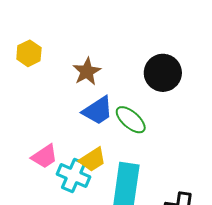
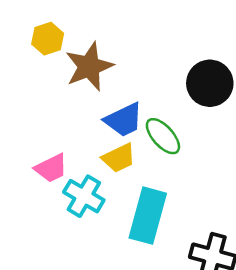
brown star: (87, 72) -> (89, 67), moved, size x1.4
yellow trapezoid: (93, 160) -> (119, 158), moved

